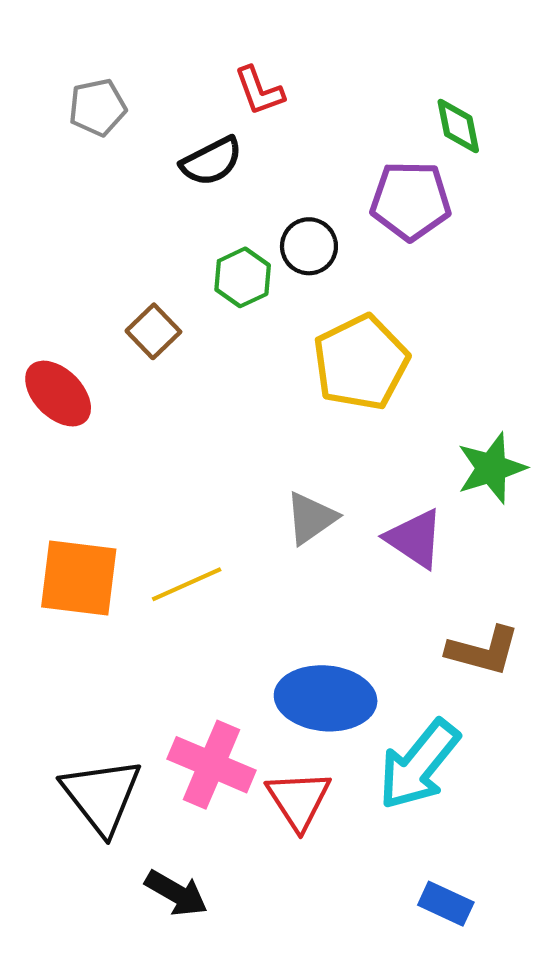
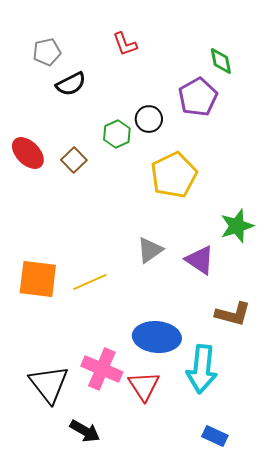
black semicircle: (211, 161) -> (71, 84), moved
purple pentagon: (411, 201) -> (198, 97), turned -30
red ellipse: (58, 394) -> (28, 153), moved
cyan arrow: (419, 765) -> (202, 369), turned -33

